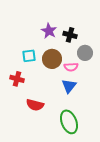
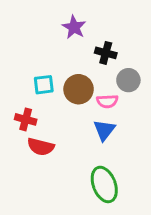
purple star: (49, 31) -> (74, 27), moved
red semicircle: (35, 105) -> (41, 147), moved

